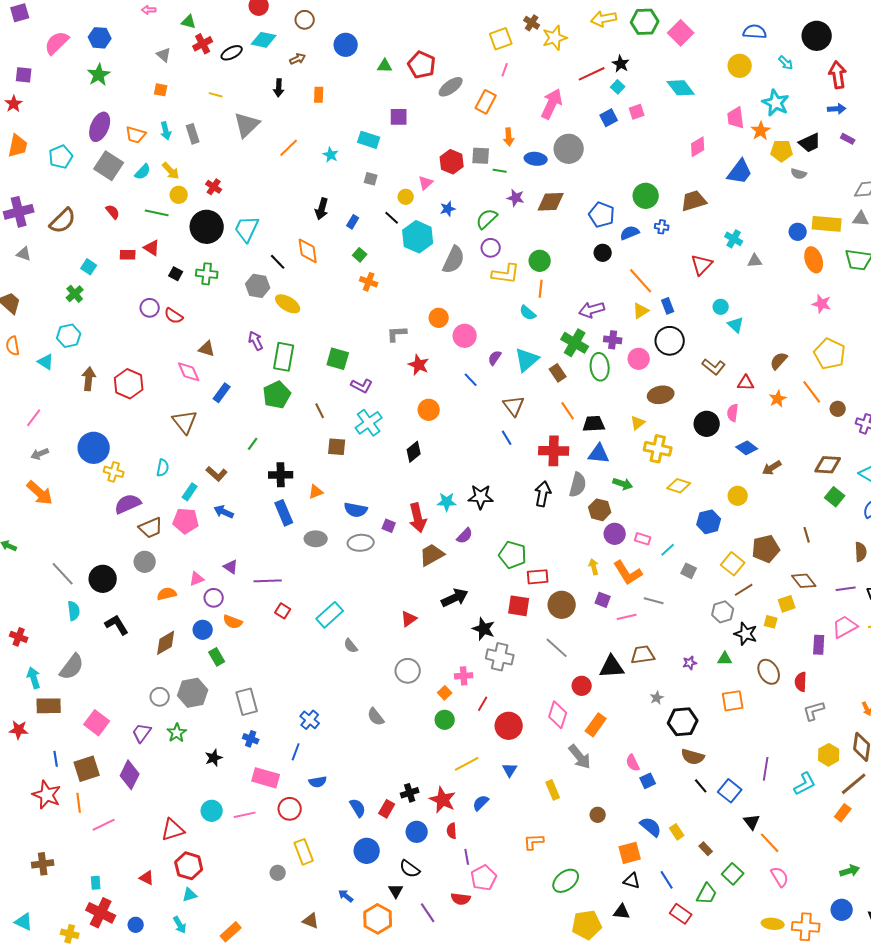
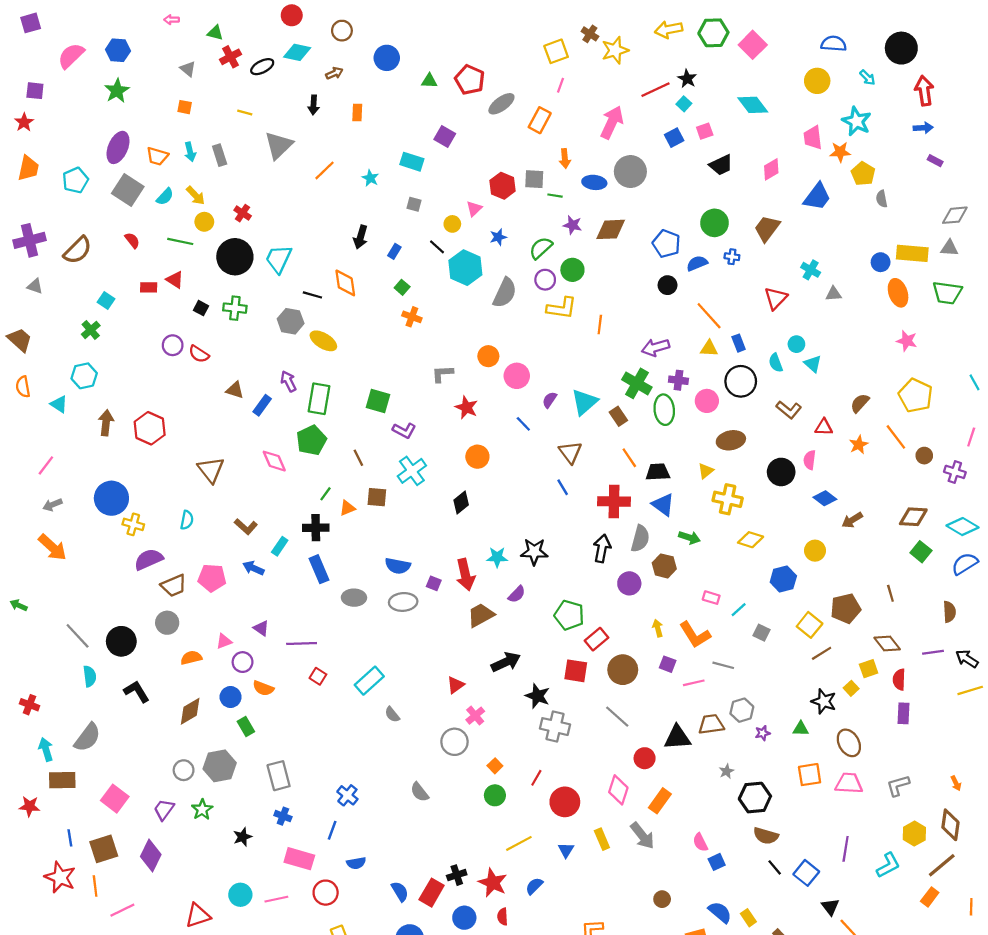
purple square: (399, 117) -> (445, 137), turned 30
orange star: (761, 131) -> (840, 152), turned 30
black trapezoid: (810, 143) -> (721, 165), moved
yellow pentagon: (782, 151) -> (863, 174), turned 30
gray semicircle: (799, 174) -> (882, 199), turned 63
brown trapezoid: (694, 201) -> (767, 228), turned -36
green circle: (540, 261) -> (572, 270), moved
black line: (278, 262) -> (312, 295), turned -30
yellow triangle: (641, 311) -> (709, 349), turned 36
cyan semicircle: (528, 313) -> (776, 363), moved, turned 30
pink diamond: (189, 372) -> (274, 461), moved
blue rectangle: (222, 393) -> (262, 405), moved
green line: (253, 444) -> (326, 494), moved
blue triangle: (599, 454) -> (663, 505), turned 30
cyan rectangle: (190, 492) -> (280, 546), moved
orange triangle: (316, 492) -> (347, 508), moved
purple circle: (615, 534) -> (629, 583), moved
red rectangle: (538, 577) -> (597, 639), turned -35
gray hexagon: (723, 612) -> (742, 710), moved
yellow square: (771, 622) -> (851, 688), turned 32
pink trapezoid: (845, 627) -> (849, 783), moved, turned 32
pink cross: (464, 676) -> (475, 716), moved, turned -36
red semicircle: (801, 682) -> (899, 680), moved
yellow rectangle: (553, 790) -> (602, 839), moved
red rectangle: (387, 809) -> (432, 893), size x1.4

